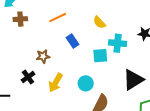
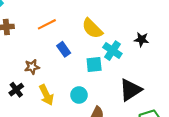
yellow semicircle: (99, 22) -> (92, 28), size x1.5
cyan cross: (118, 43) -> (112, 51), turned 30
yellow arrow: (56, 83) -> (46, 95), turned -54

